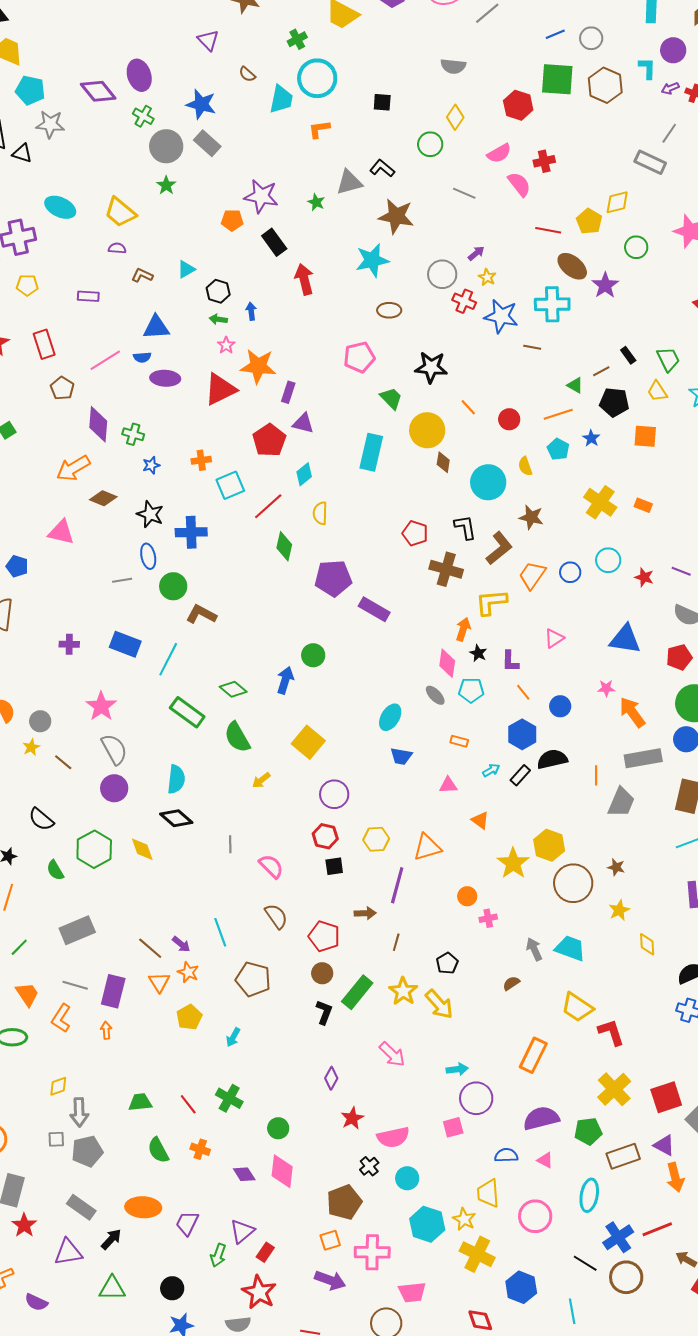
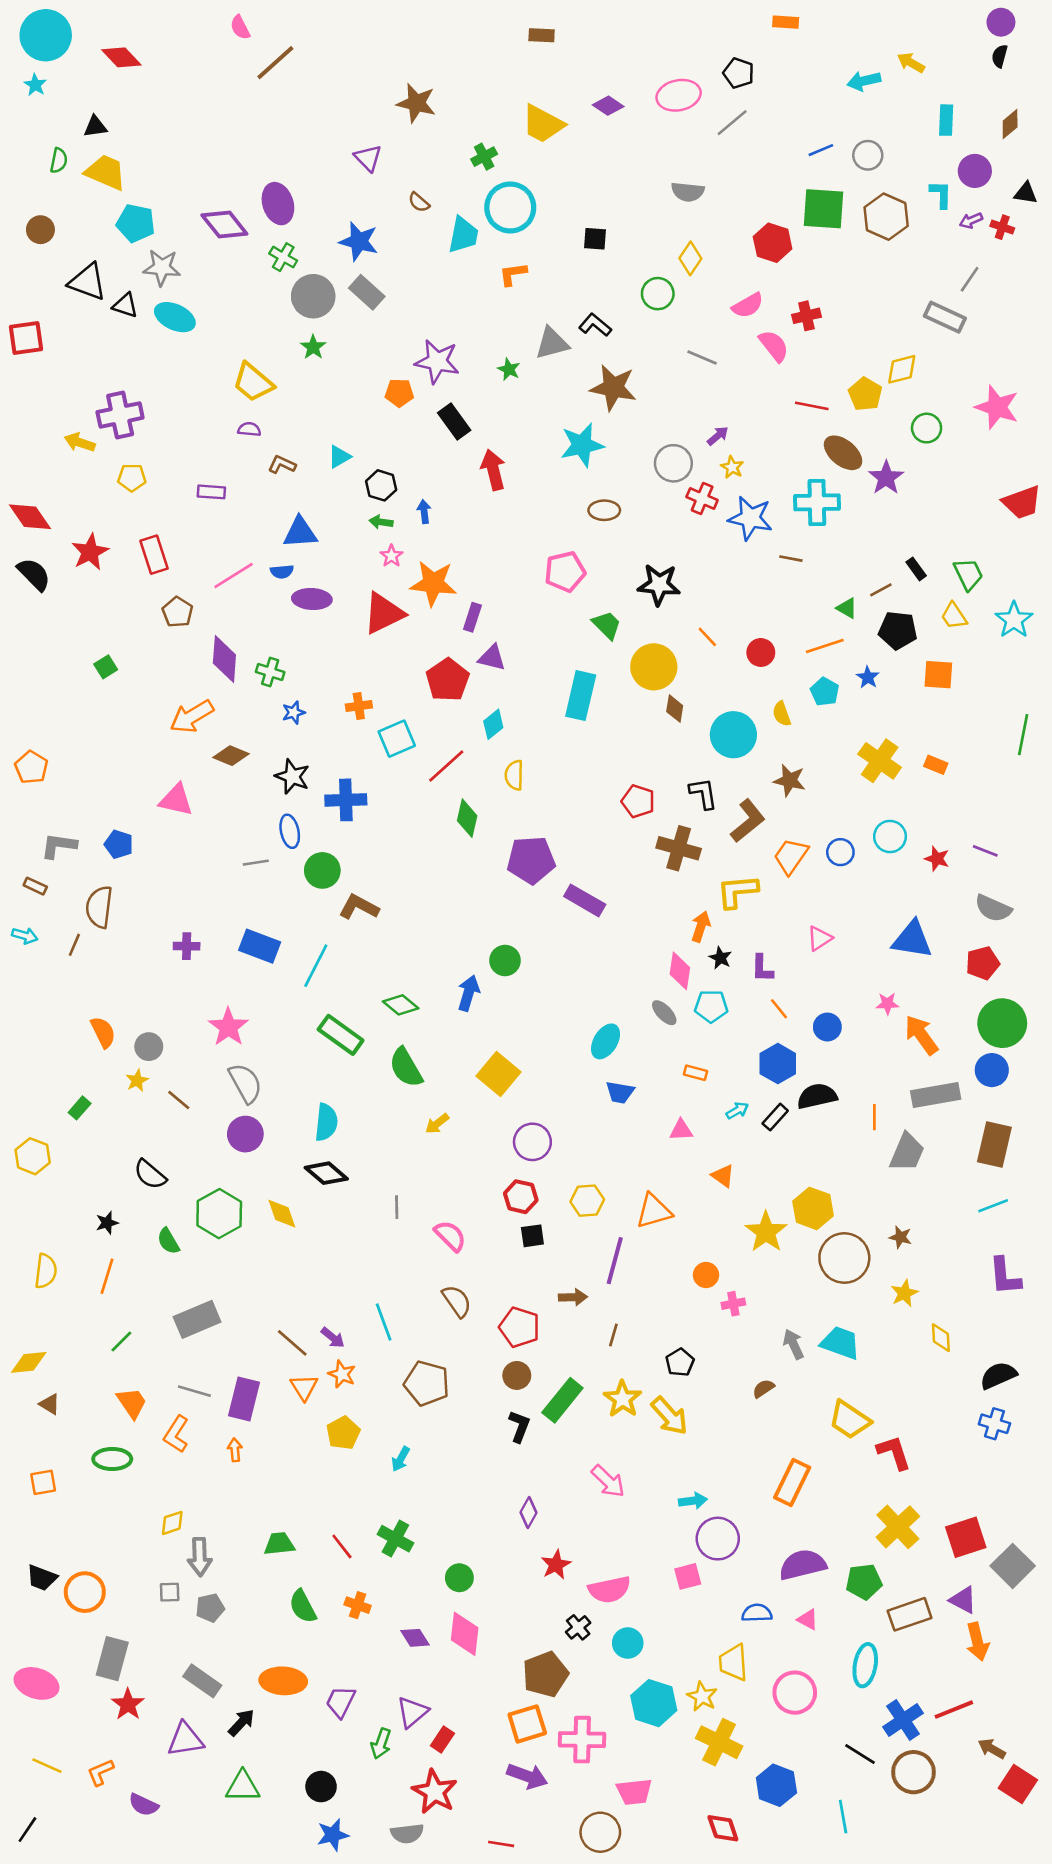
cyan ellipse: (60, 207) -> (175, 317), moved
gray pentagon: (87, 1151) -> (210, 1608), size x0.7
orange square: (330, 1240) -> (527, 1724), size x1.4

